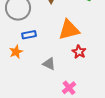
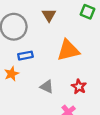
red star: (79, 52) -> (79, 87), moved

